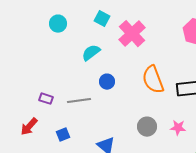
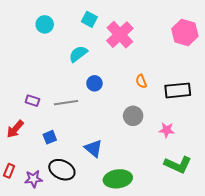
orange semicircle: (153, 80) -> (141, 81), size x0.5
gray circle: (147, 127) -> (133, 116), moved

